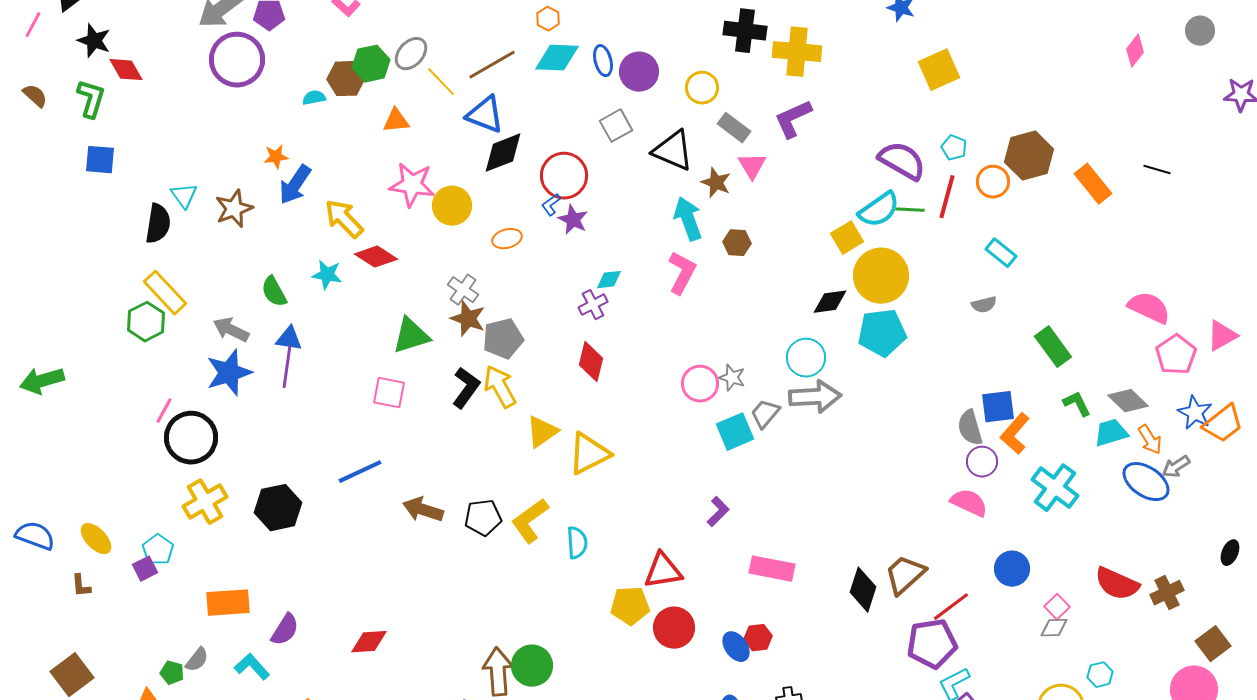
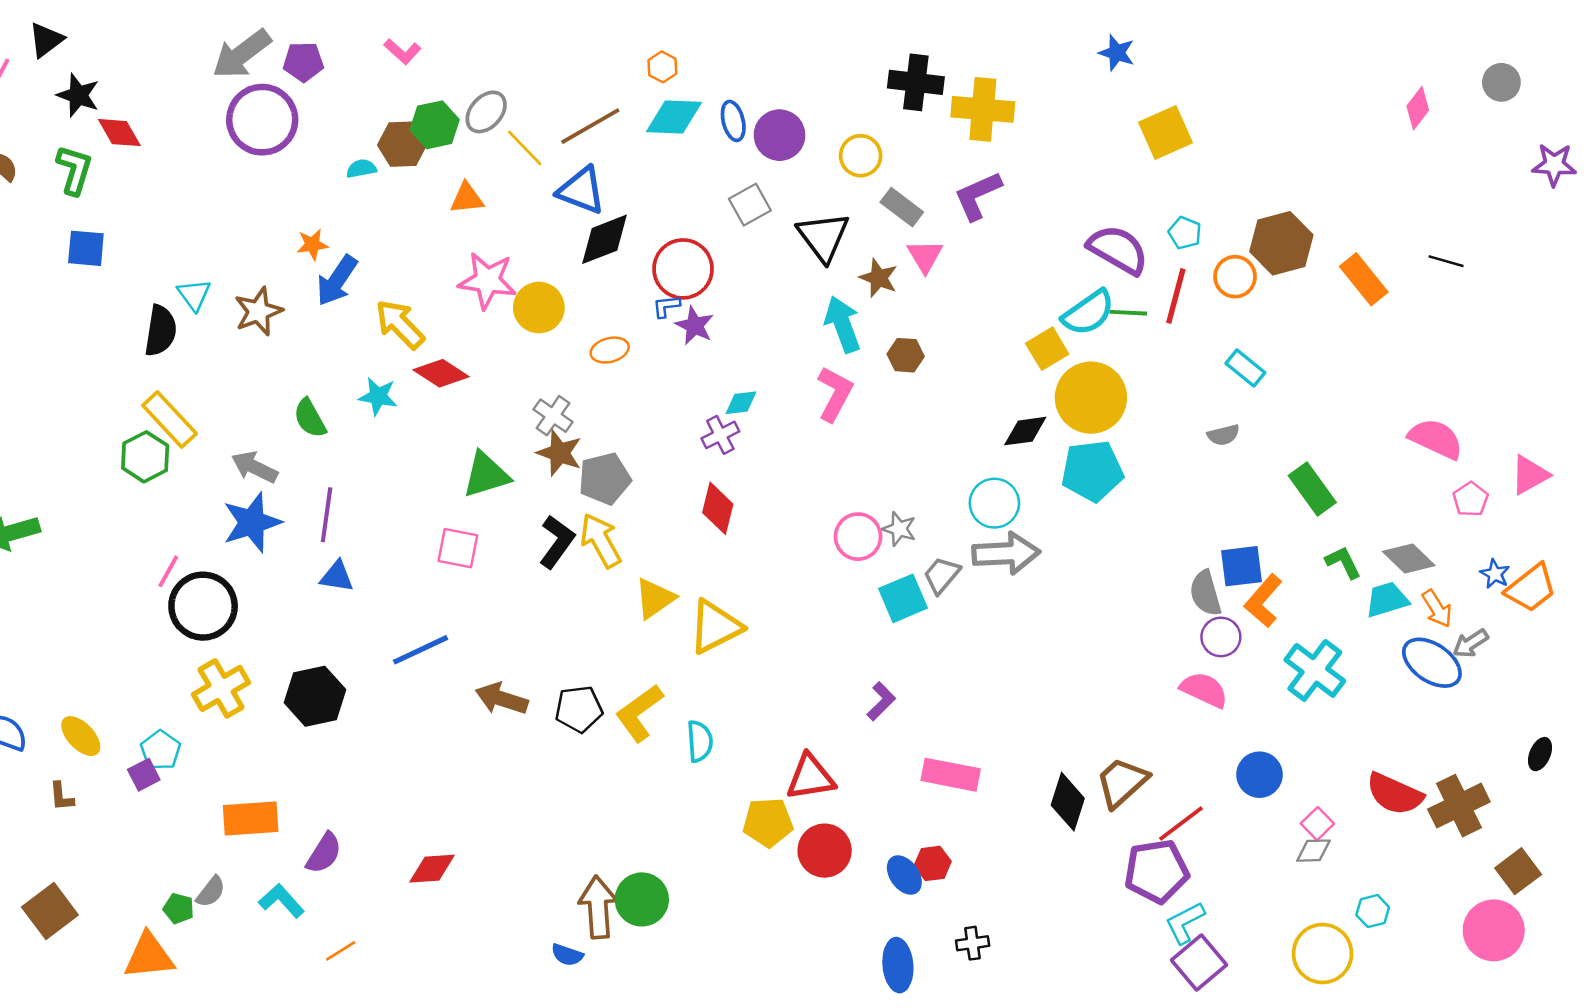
black triangle: (673, 151) -> (823, 237), turned 30
blue L-shape: (551, 205) -> (666, 306), turned 30
blue triangle: (289, 339) -> (337, 576), moved
pink pentagon: (1176, 355) -> (1471, 499), size x0.7
blue star: (1195, 413) -> (1495, 574), size x0.7
brown cross: (1167, 593) -> (1459, 806), size x1.4

